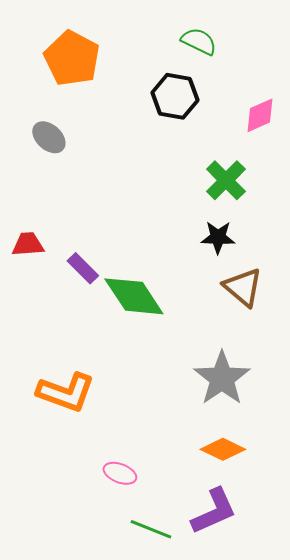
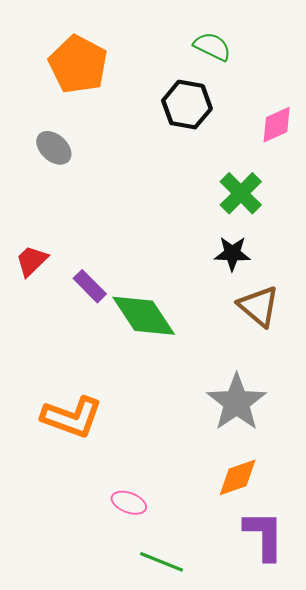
red trapezoid: (28, 244) -> (32, 261), turned -40
orange diamond: (223, 449) -> (238, 477), turned -45
purple L-shape: (214, 511) -> (264, 535), moved, turned -66

